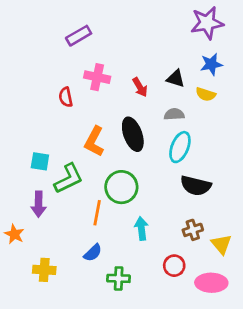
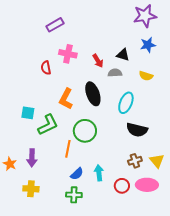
yellow semicircle: (206, 94) -> (146, 76), moved
gray semicircle: (174, 114) -> (115, 73), moved
purple arrow: (39, 204) -> (32, 158), moved
cyan arrow: (141, 228) -> (99, 173), moved
yellow triangle: (221, 244) -> (157, 161), moved
blue semicircle: (93, 253) -> (77, 174), moved
green cross: (119, 278) -> (74, 195), moved
pink ellipse: (211, 283) -> (147, 185), moved

